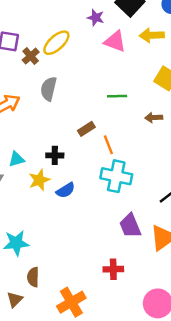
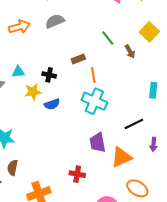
gray semicircle: (49, 89) -> (55, 21), turned 42
green line: (117, 96) -> (108, 38), turned 42
brown arrow: (154, 118) -> (130, 52), moved, turned -128

